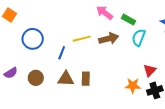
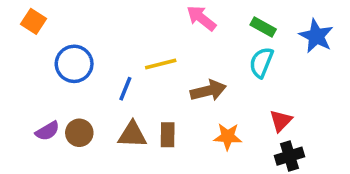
green rectangle: (129, 20) -> (263, 27), moved
brown arrow: (109, 39) -> (208, 91), moved
purple semicircle: (11, 73) -> (47, 131), moved
orange star: (133, 86) -> (228, 137), moved

